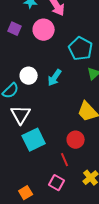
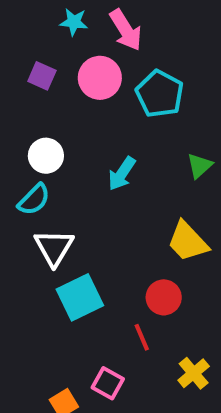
cyan pentagon: (81, 49) -> (160, 94), moved
white circle: (29, 76) -> (46, 156), moved
pink square: (57, 183) -> (108, 383), moved

